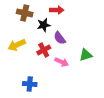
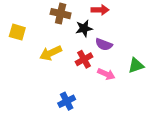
purple semicircle: (60, 38) -> (104, 44), turned -32
blue cross: (30, 84) -> (67, 101), turned -32

